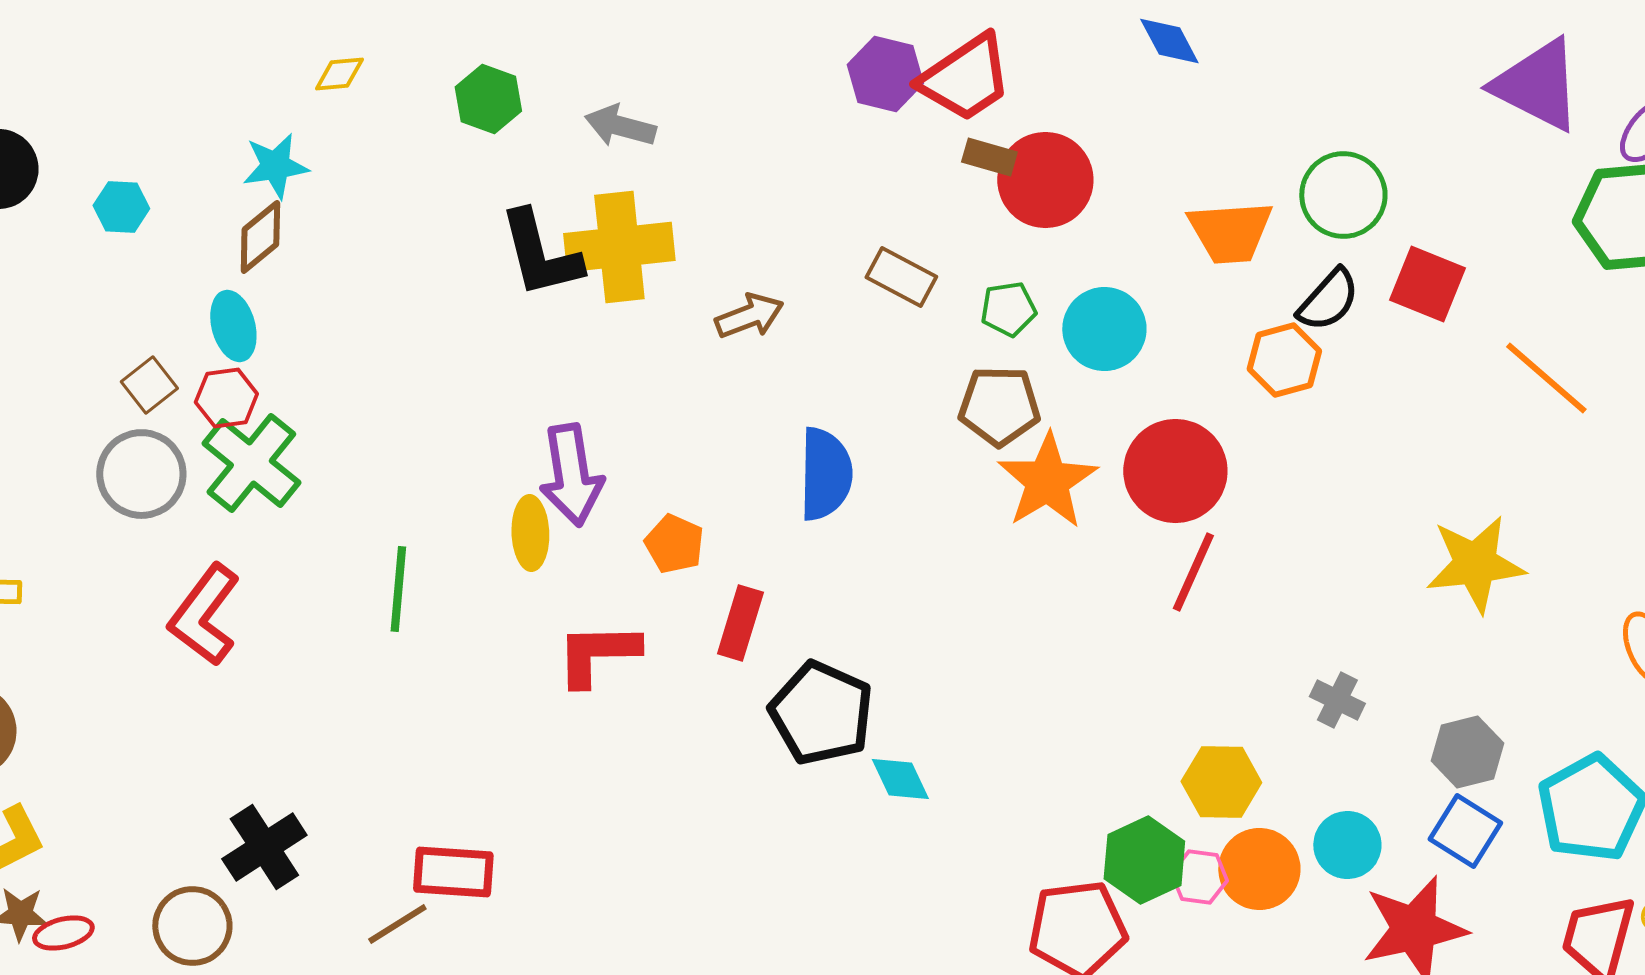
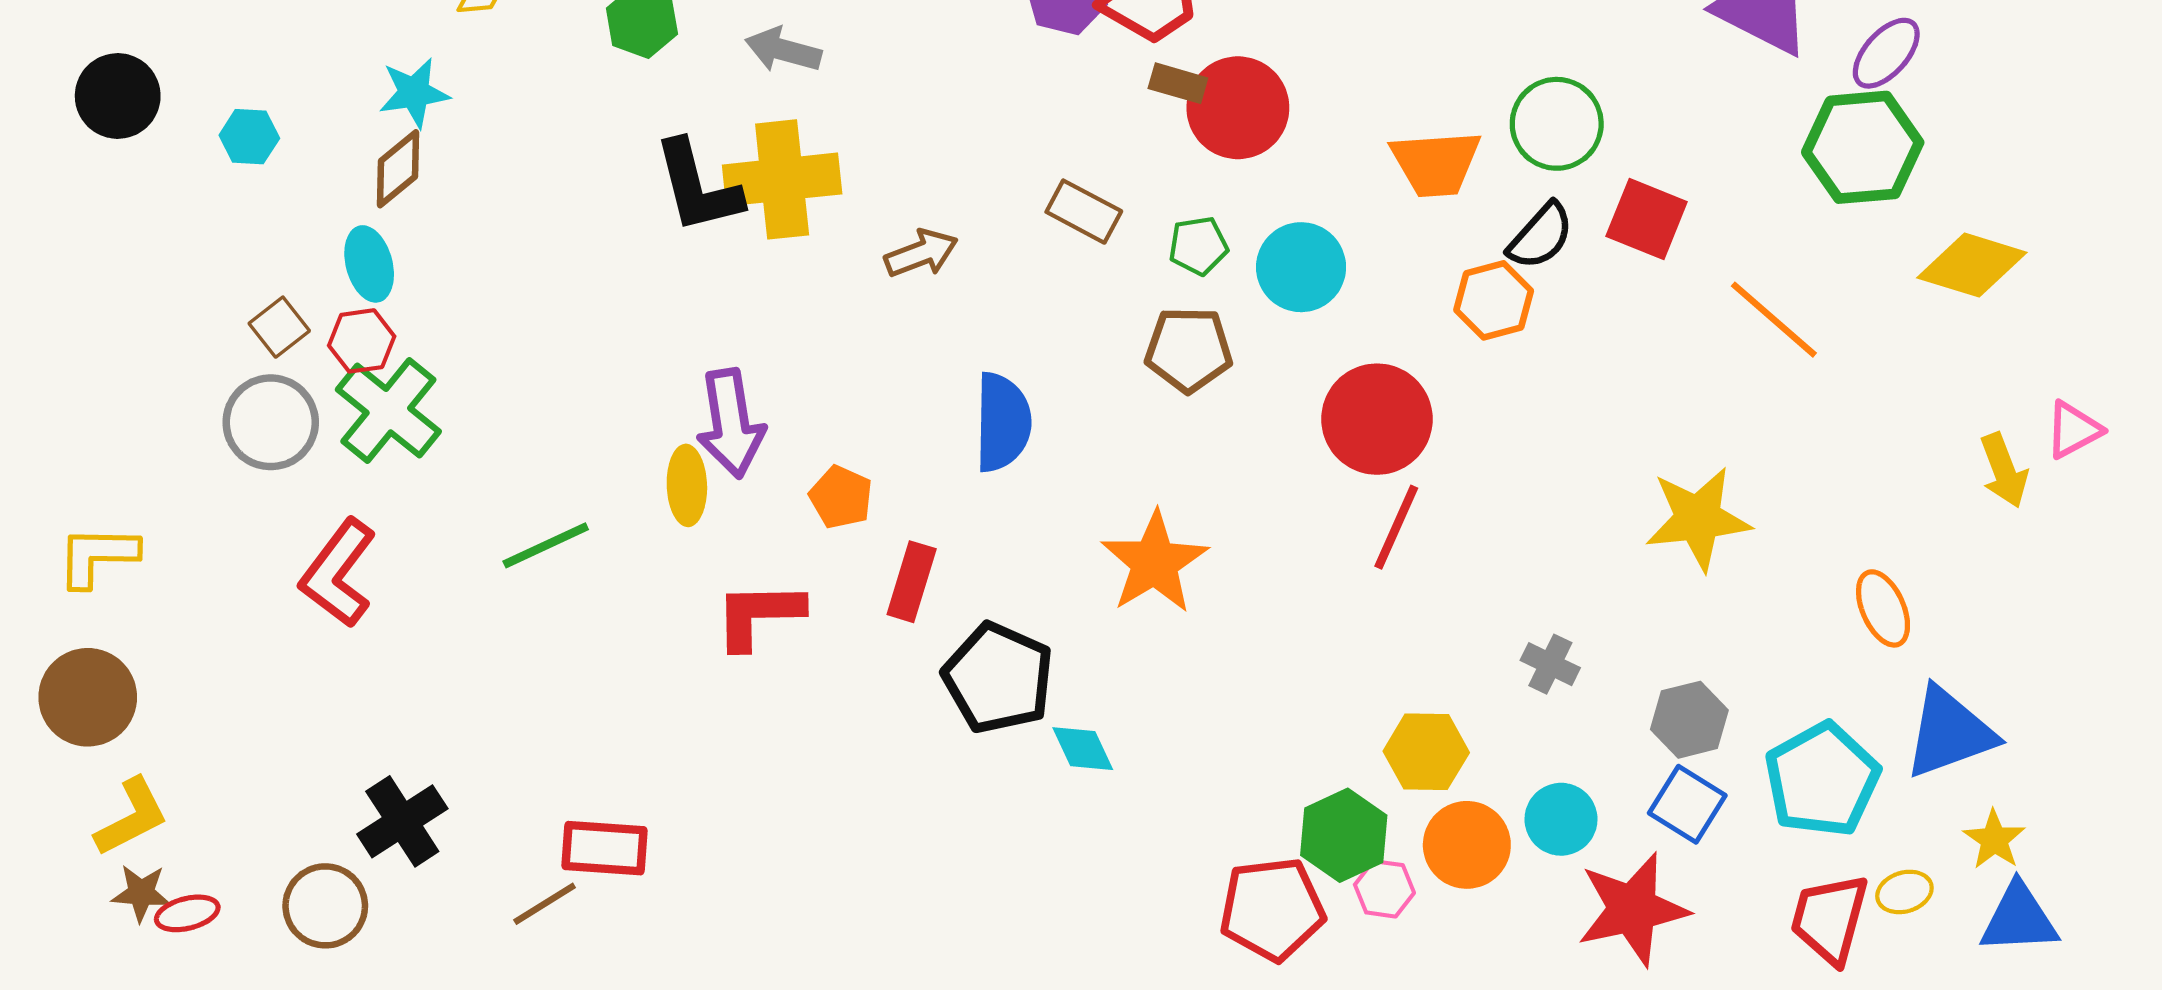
orange star: (1047, 481) -> (1154, 562), moved
green line: (398, 589) -> (546, 545), turned 60
pink hexagon: (1199, 877) -> (1384, 889), moved

